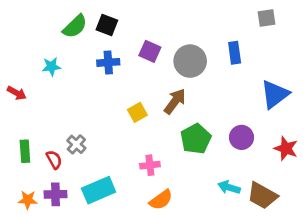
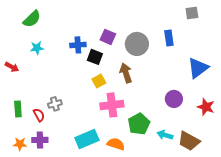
black square: (107, 25) -> (95, 57), moved
green semicircle: (75, 26) -> (32, 19), moved
brown arrow: (175, 101) -> (126, 73), turned -54
green pentagon: (196, 139) -> (139, 124), moved
gray cross: (76, 144) -> (55, 104), turned 32
pink cross: (150, 165) -> (112, 105), moved, size x1.6
cyan rectangle: (99, 190) -> (87, 139), moved
orange semicircle: (161, 200) -> (116, 144), turned -126

